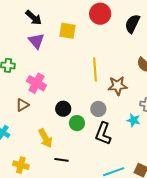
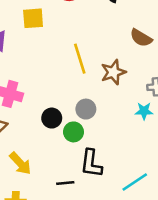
gray circle: (98, 109) -> (86, 109), moved
black L-shape: (103, 134) -> (91, 163), moved
yellow arrow: (45, 138) -> (20, 163), moved

